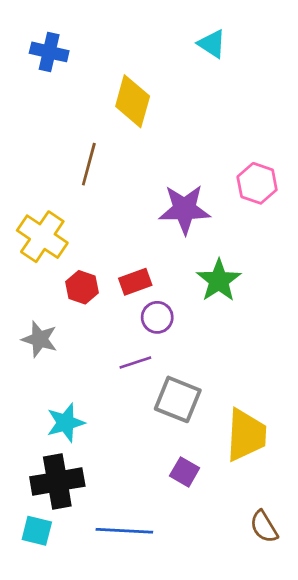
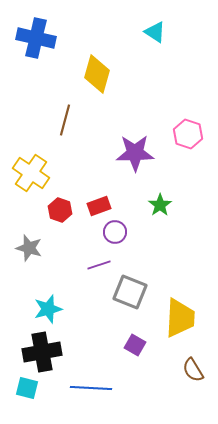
blue cross: (49, 52) -> (36, 38), size x1.4
green star: (219, 280) -> (160, 205), size x0.7
brown semicircle: (264, 527) -> (193, 370), moved

